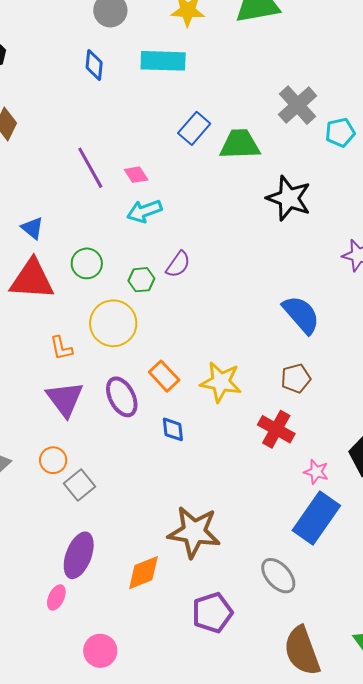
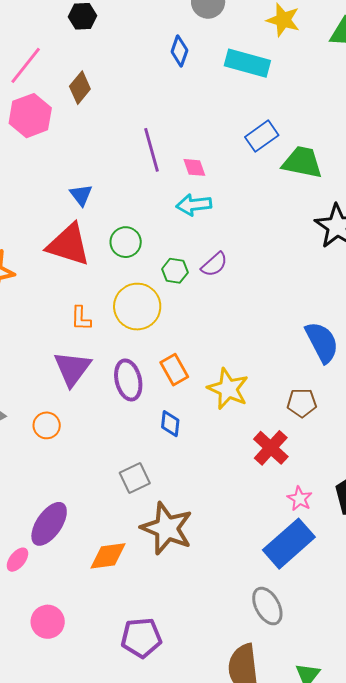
gray square: (79, 485) -> (135, 478), moved
gray ellipse: (278, 576) -> (267, 606), moved
purple pentagon: (212, 613) -> (141, 638), moved

